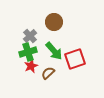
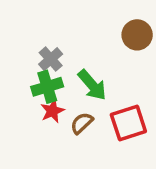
brown circle: (54, 22) -> (137, 35), moved
red square: (75, 59) -> (128, 123), moved

